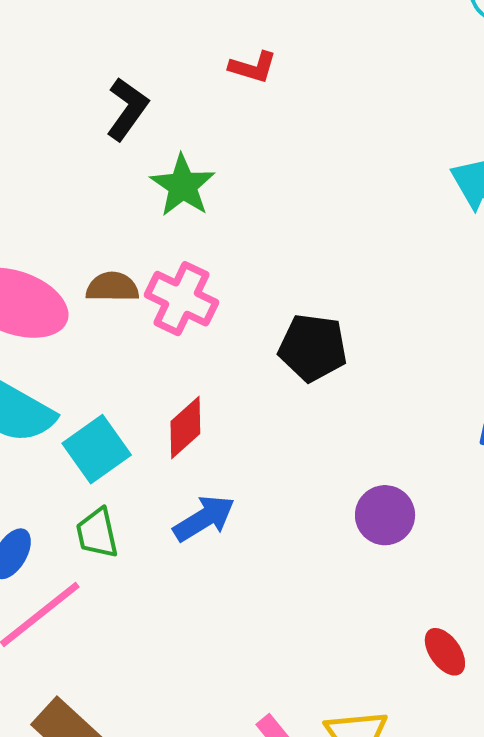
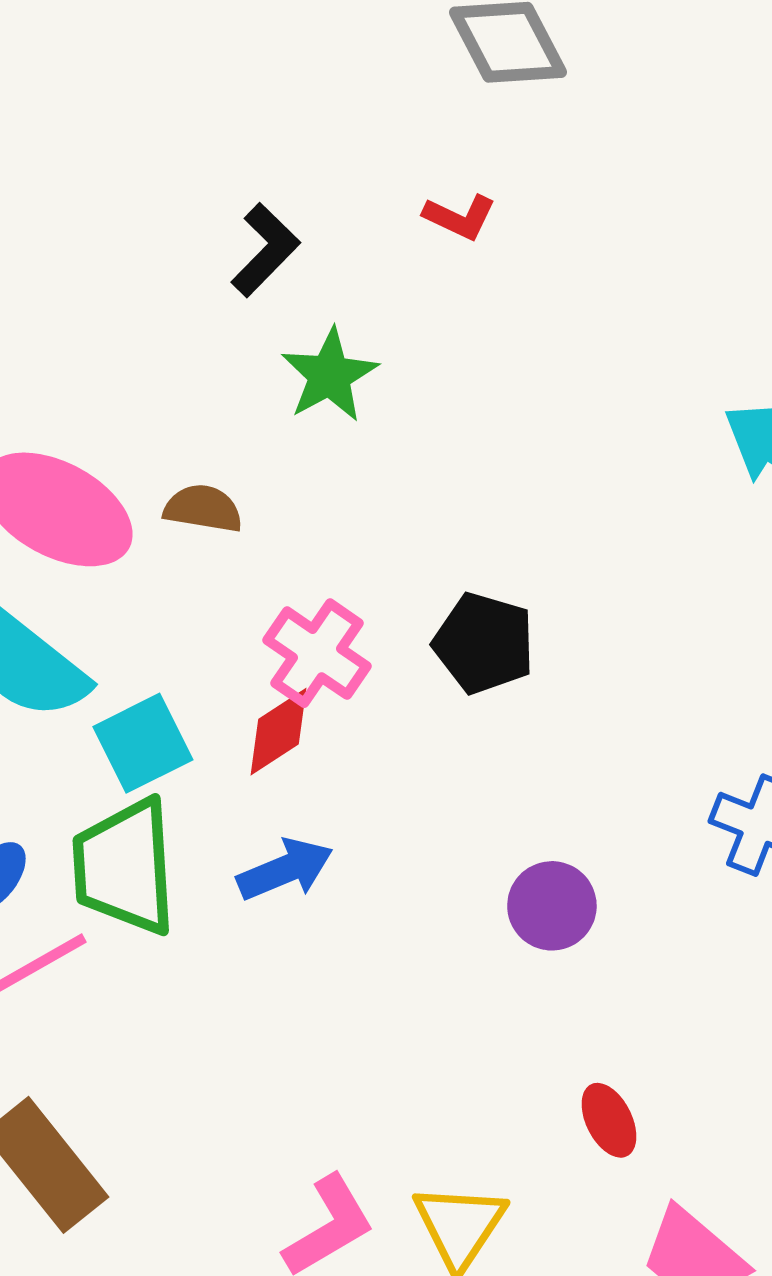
pink cross: (181, 299) -> (317, 653), moved
green trapezoid: (97, 533) -> (125, 867), size x1.8

